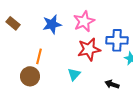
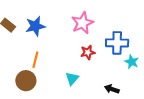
blue star: (52, 24) -> (35, 26), moved
red star: (89, 49) -> (88, 52), size x0.6

